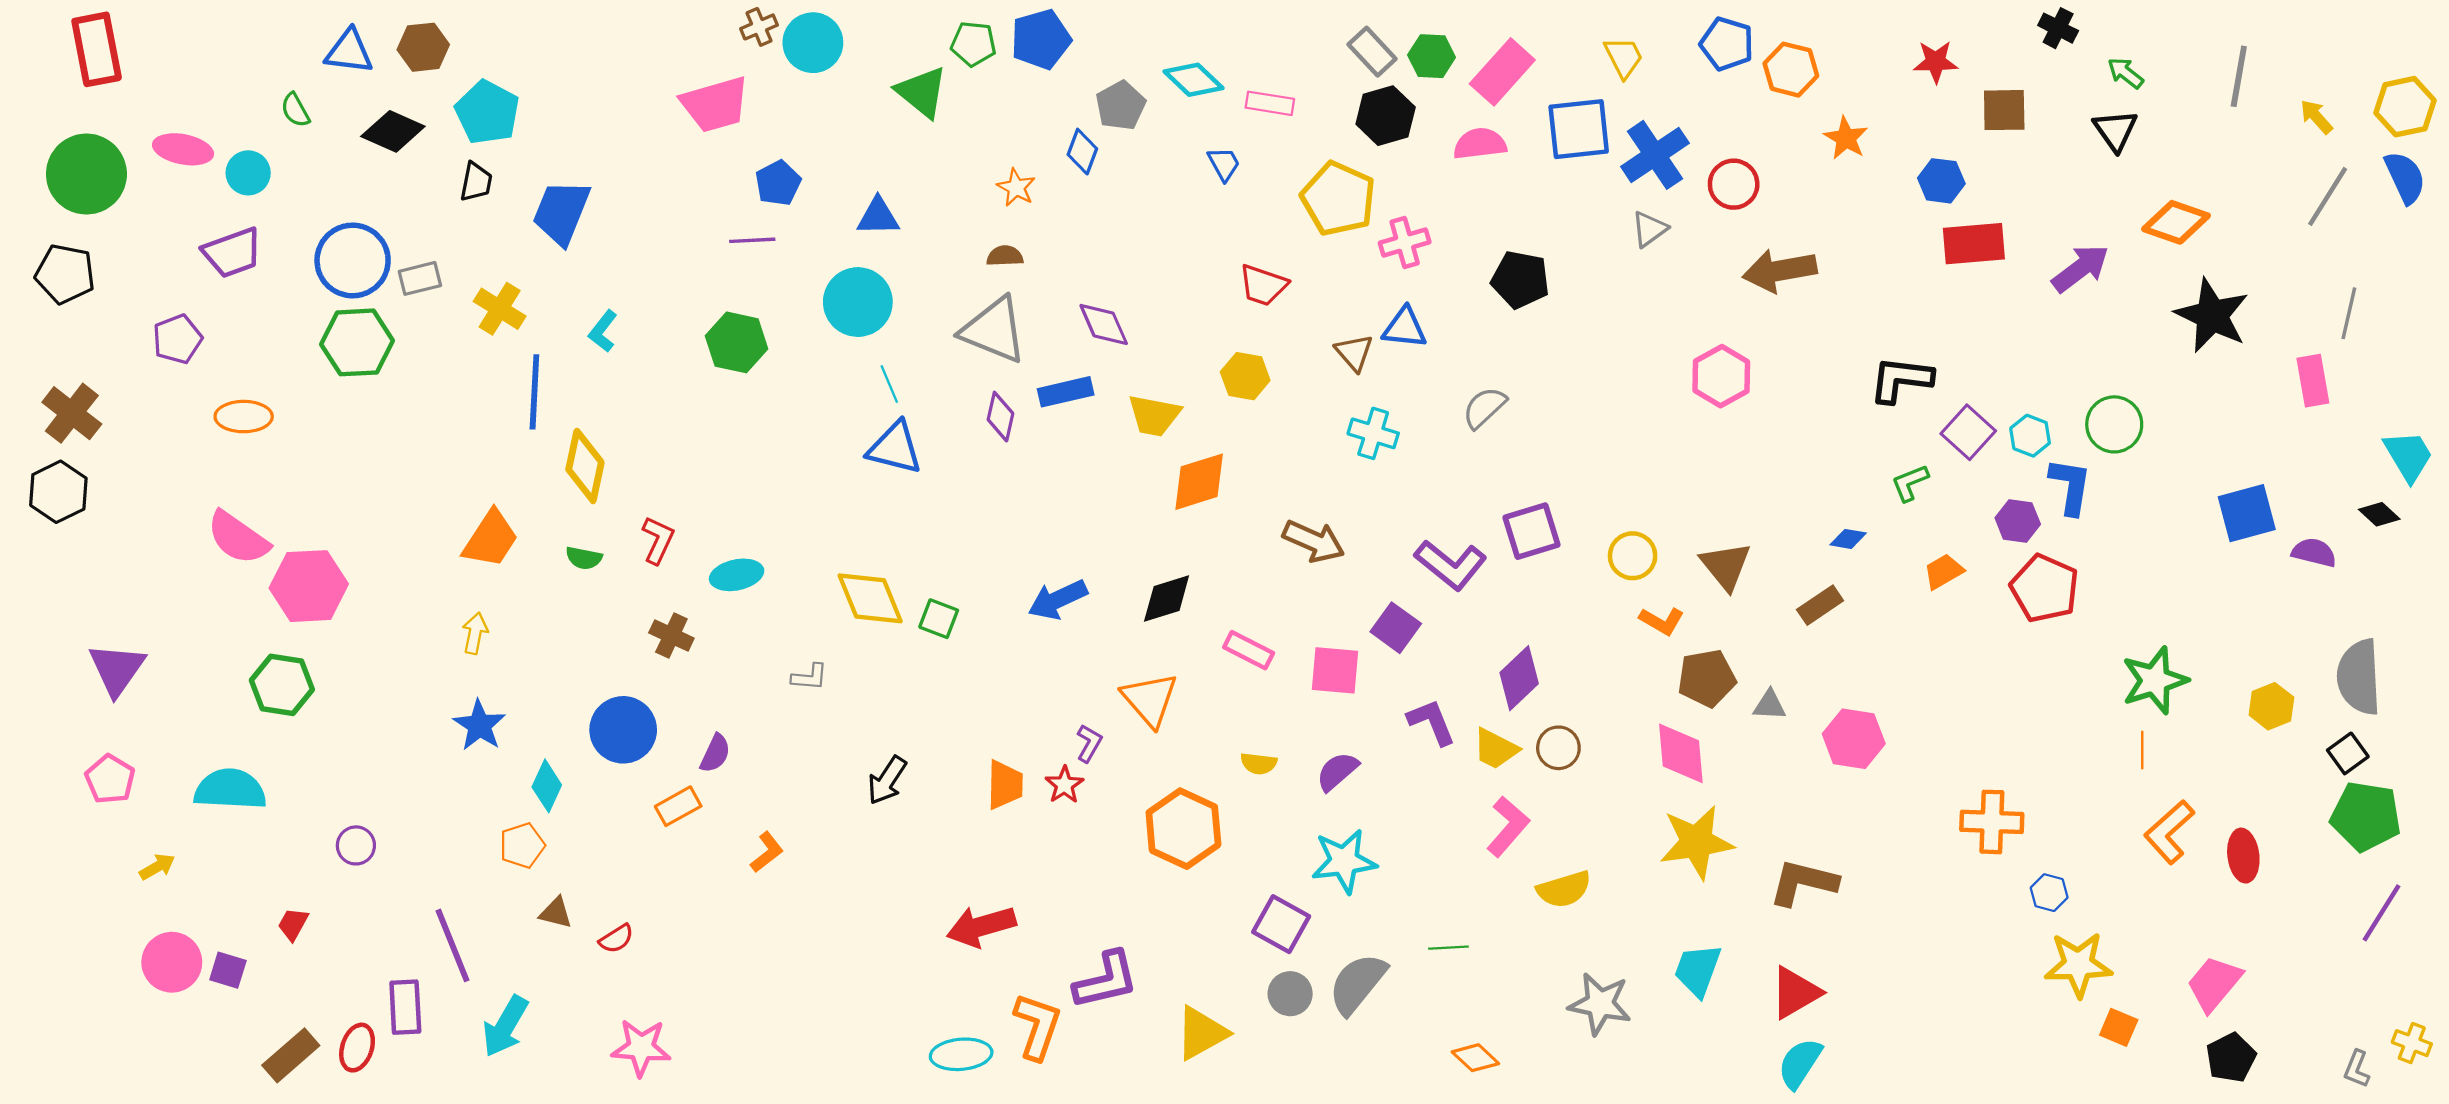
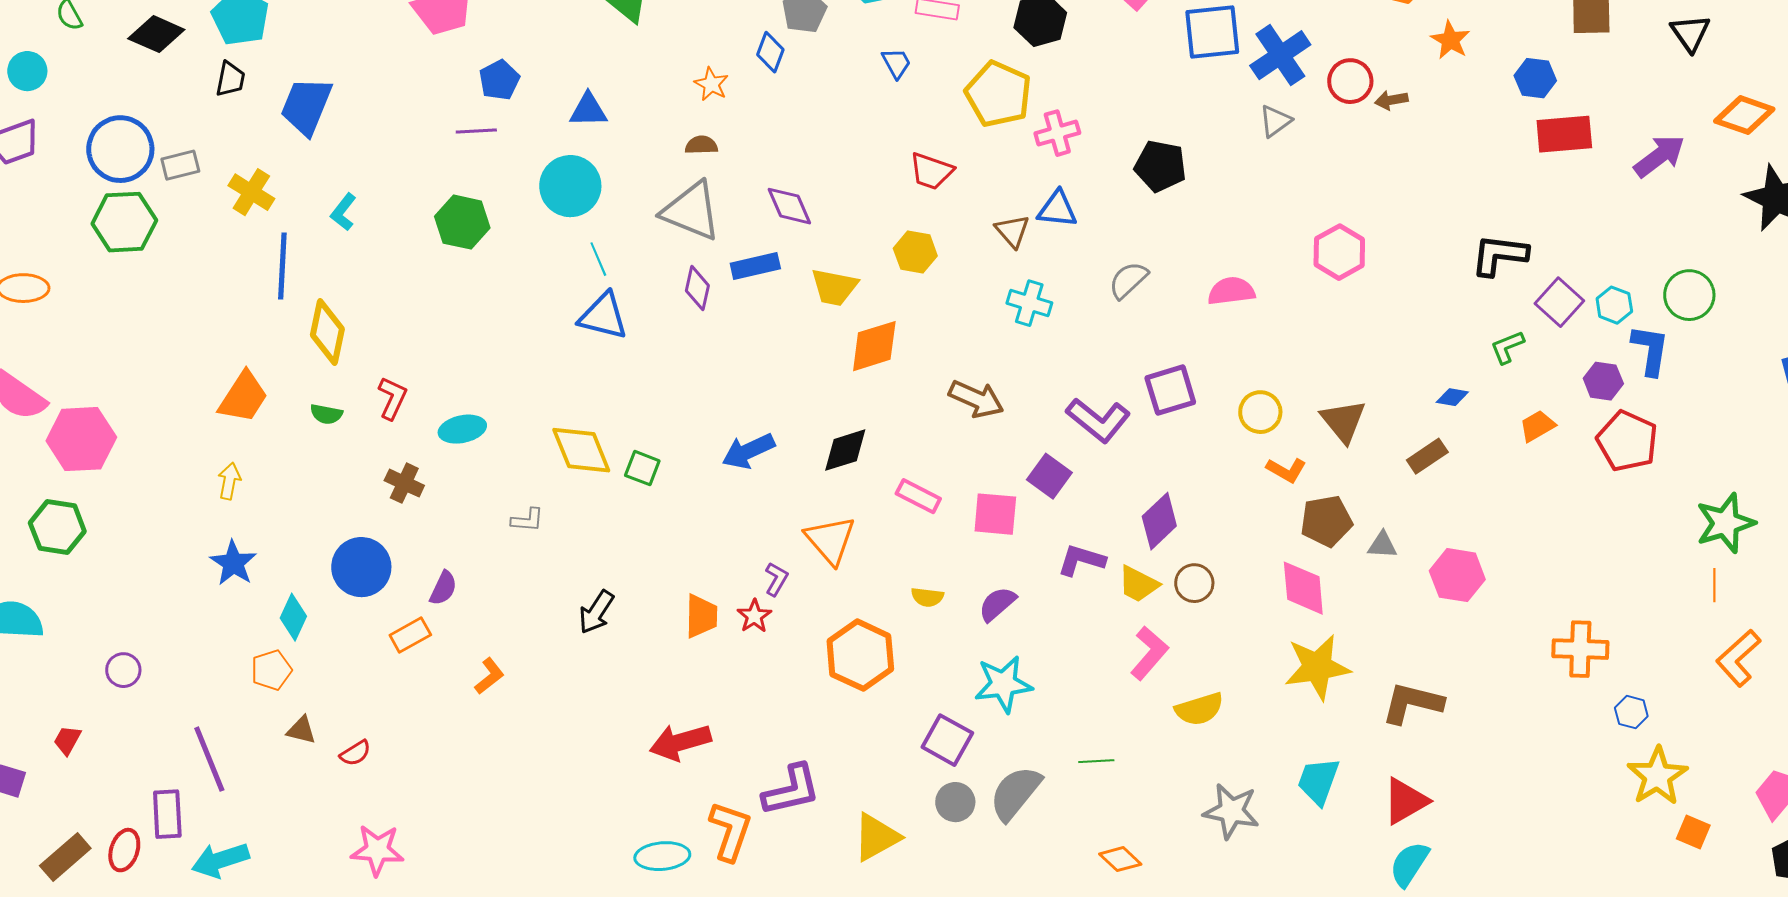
pink semicircle: (1480, 144) -> (1231, 291), moved
brown arrow: (1780, 271) -> (1391, 100), moved, size x0.5
purple L-shape: (1432, 722) -> (1081, 560), turned -51
yellow star: (2078, 964) -> (1657, 776), turned -30
cyan arrow: (505, 1026) -> (220, 860), moved, turned 42

